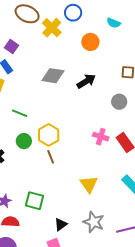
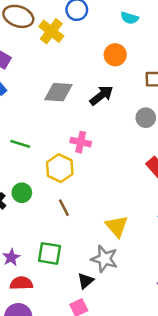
orange circle: (90, 42) -> (115, 55), moved
pink cross: (101, 137) -> (81, 142), moved
green circle: (24, 141) -> (22, 193), moved
brown line: (51, 157) -> (64, 208), moved
gray star: (94, 222) -> (104, 259), moved

